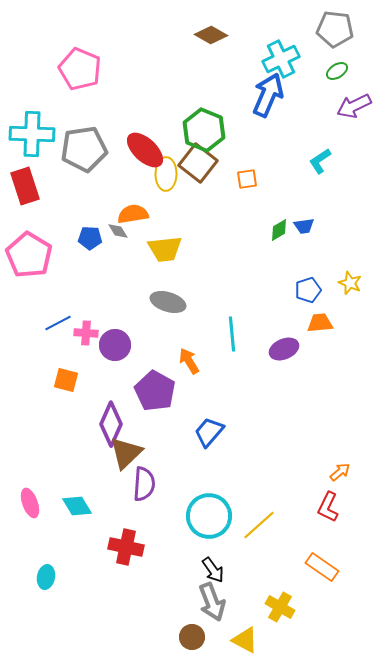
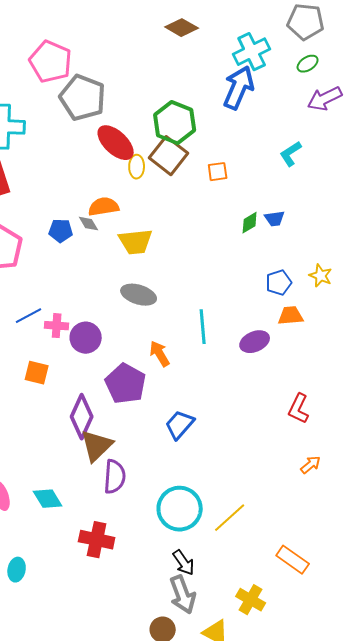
gray pentagon: (84, 149) -> (83, 98), moved, turned 30
yellow ellipse: (166, 174) -> (137, 167), size x0.7
red L-shape: (328, 507) -> (299, 409), moved

